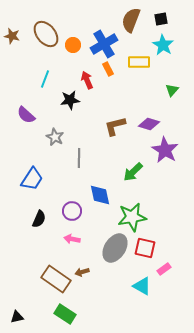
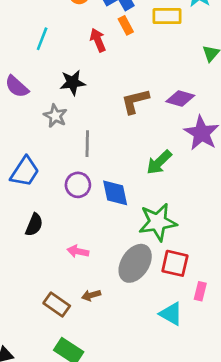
black star: (70, 100) -> (73, 83), moved
purple circle: (72, 211) -> (78, 185), moved
pink rectangle: (164, 269) -> (200, 291), turned -40
brown rectangle: (56, 279) -> (57, 305), size x0.7

